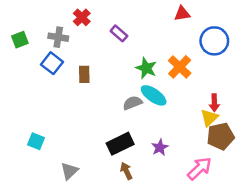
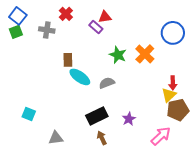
red triangle: (182, 14) -> (105, 17), moved
blue square: (52, 63) -> (18, 16), moved
cyan ellipse: (154, 95) -> (80, 77), moved
gray triangle: (69, 171) -> (56, 138), turned 35

